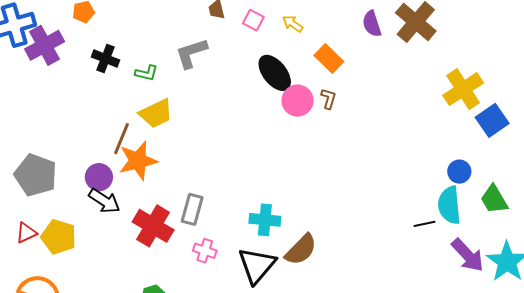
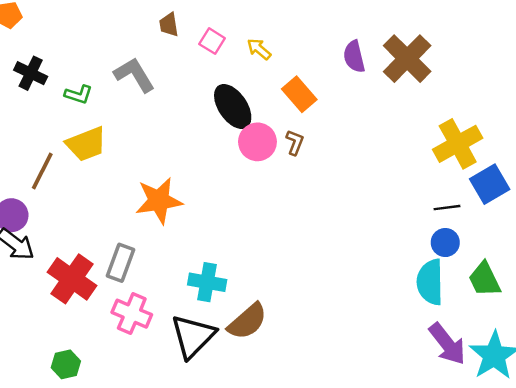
gray L-shape: (191, 53) -> (134, 75), turned 72
orange star: (138, 161) -> (159, 201), moved
black line: (424, 224) -> (447, 208), moved
pink cross: (205, 251) -> (132, 314), size x1.4

